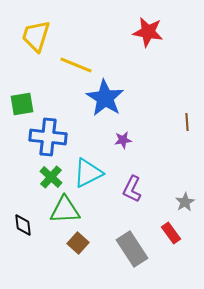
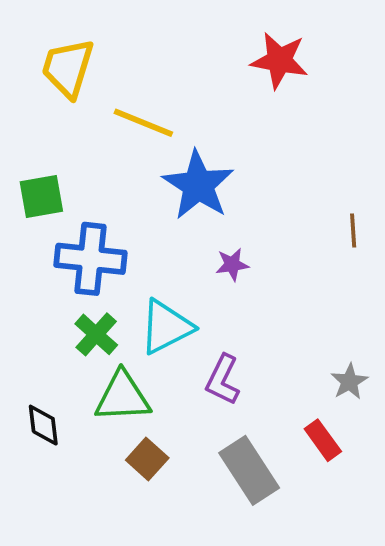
purple L-shape: (132, 189) -> (223, 380), moved

